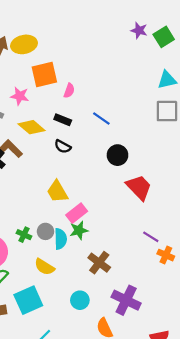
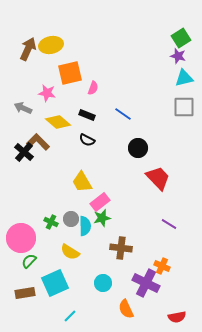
purple star: (139, 30) -> (178, 56), moved
orange cross: (166, 255) -> (162, 266), moved
brown cross: (99, 263) -> (121, 248), turned -30

